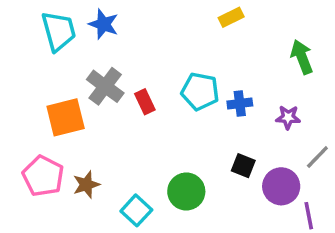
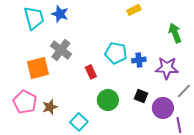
red rectangle: (145, 102) -> (91, 72), moved
purple star: (288, 117) -> (167, 68), size x1.6
green circle: (186, 191) -> (108, 100), moved

